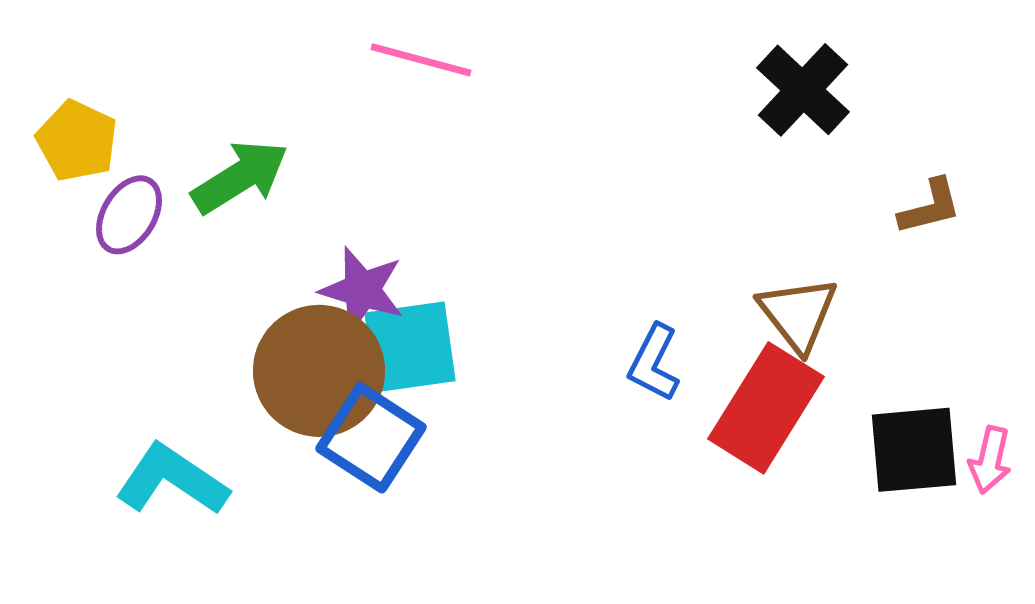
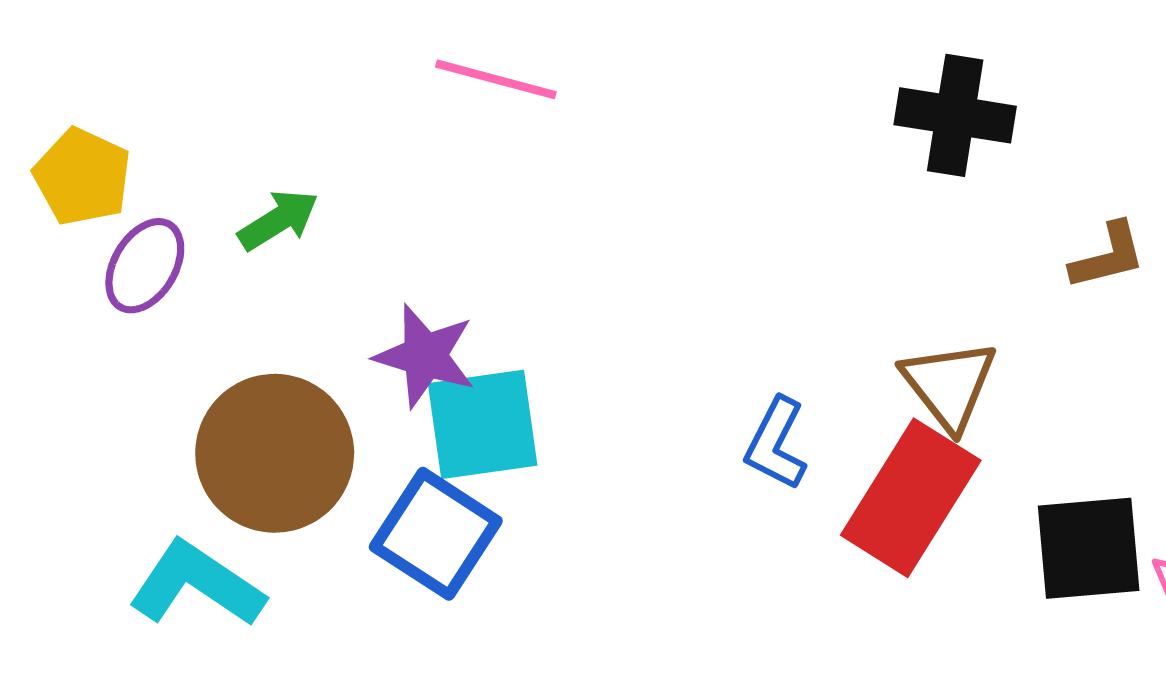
black cross: (803, 90) -> (955, 115), turned -34
green arrow: (240, 177) -> (278, 220), size x0.7
brown circle: (319, 371) -> (275, 453), moved

